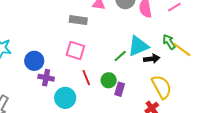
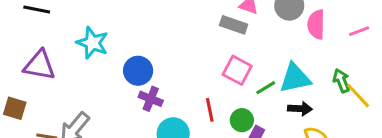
gray rectangle: (78, 20) -> (234, 25), moved
pink square: (75, 51) -> (237, 70), moved
black arrow: (152, 59) -> (300, 109), moved

